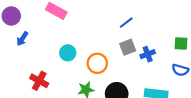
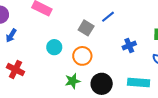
gray square: (128, 47) -> (86, 28), moved, turned -35
red cross: (39, 81) -> (15, 70), moved

